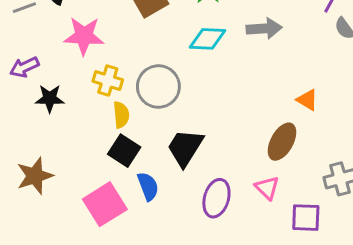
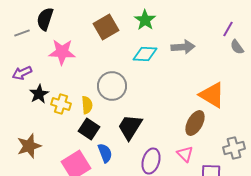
yellow cross: (108, 81) -> (61, 104), moved
black star: (50, 98) -> (39, 94), turned -30
orange triangle: (307, 100) -> (212, 95), size x1.8

